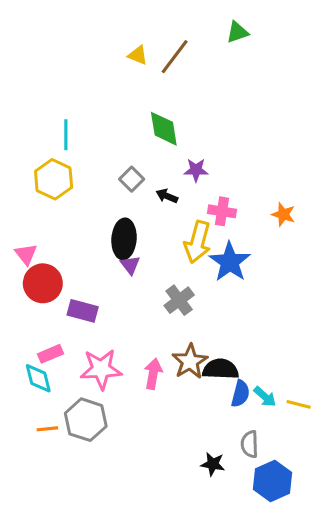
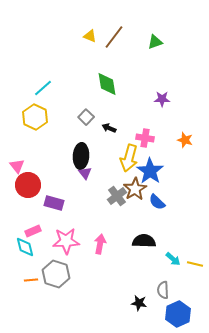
green triangle: (237, 32) -> (155, 42), moved
cyan line: (66, 135) -> (43, 88), turned 48
purple star: (196, 170) -> (162, 99), moved
brown star: (190, 361) -> (135, 189), moved
blue semicircle: (240, 394) -> (157, 202), moved, turned 120

